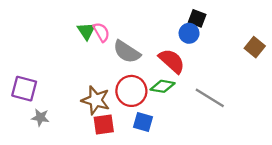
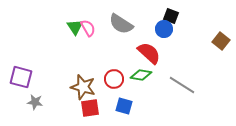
gray semicircle: (127, 52) -> (121, 24), moved
red circle: (131, 91) -> (114, 79), size x0.7

